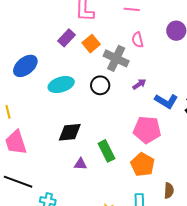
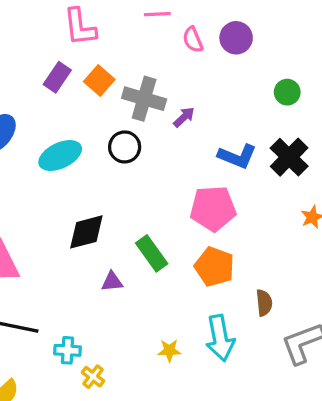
pink semicircle: (138, 40) -> (193, 40), moved
purple arrow: (139, 84) -> (184, 117), moved

